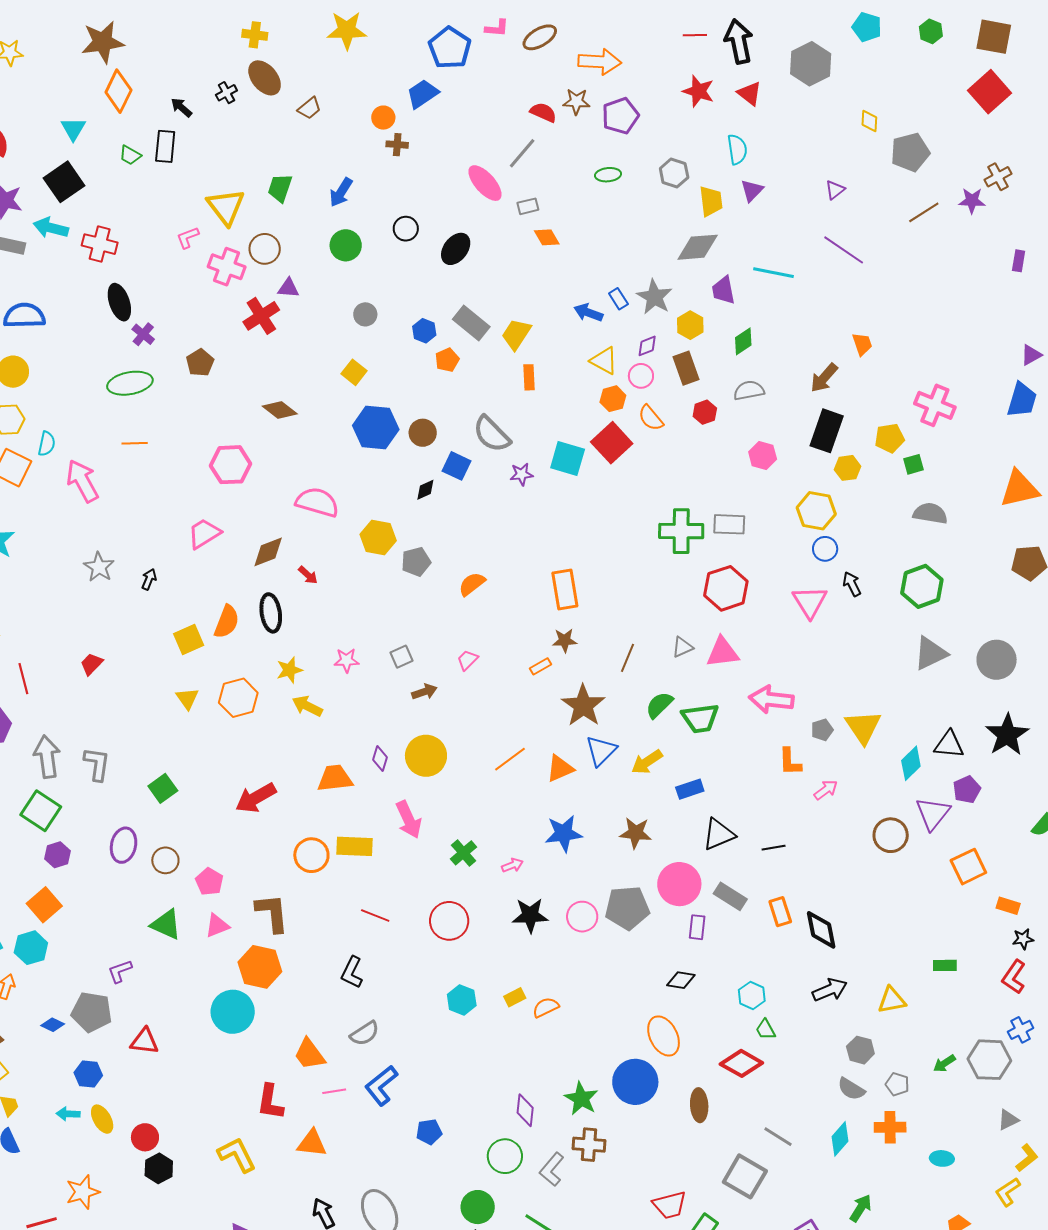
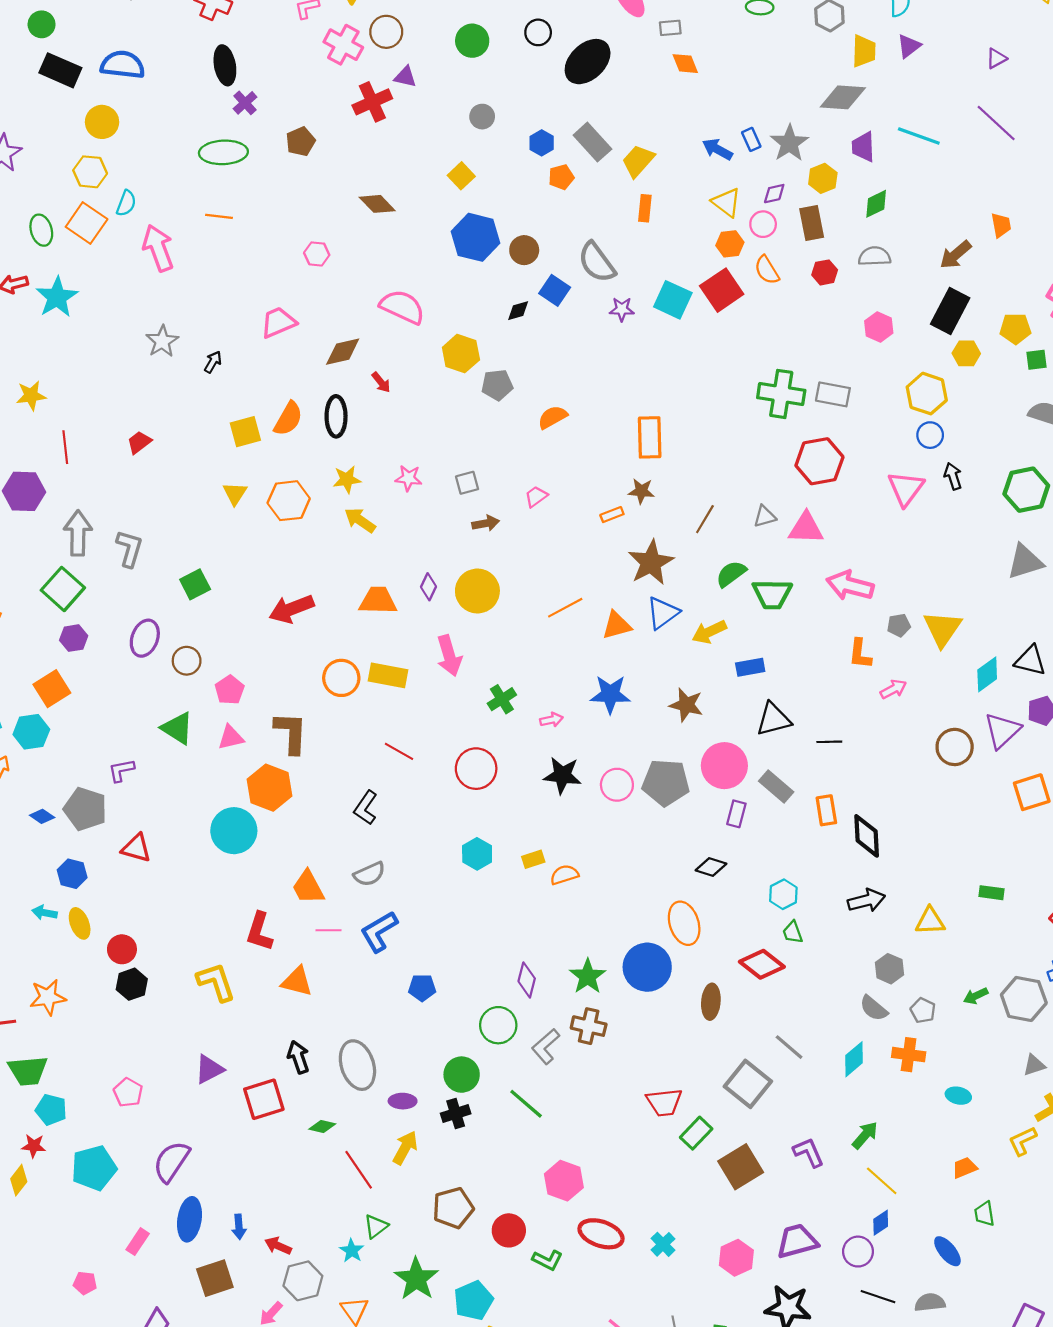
black ellipse: (456, 249) -> (588, 62), size x1.4
pink hexagon: (231, 465) -> (317, 254), size x0.6

